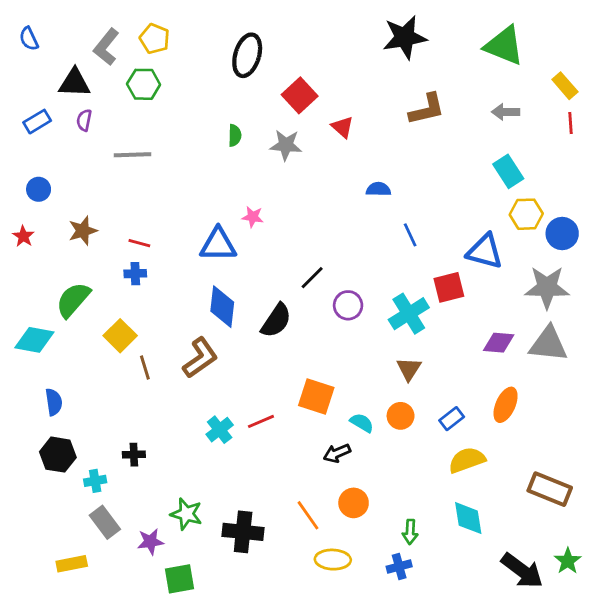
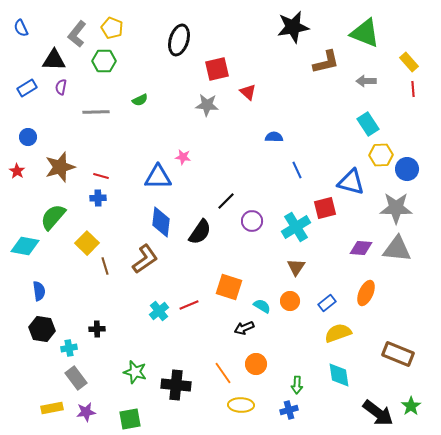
red square: (300, 95) -> (217, 69), turned 30
brown L-shape: (427, 109) -> (326, 62), moved
green semicircle: (235, 135) -> (140, 100), moved, turned 63
brown star: (83, 231) -> (60, 167), size x1.4
purple star: (150, 542) -> (86, 412), moved

